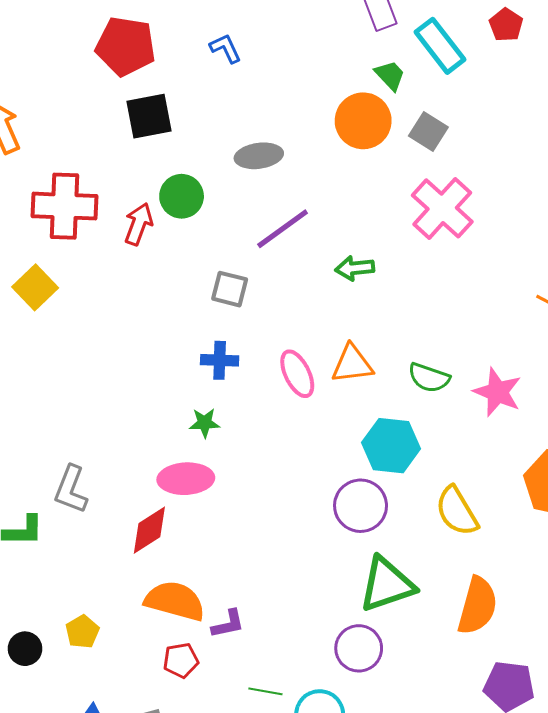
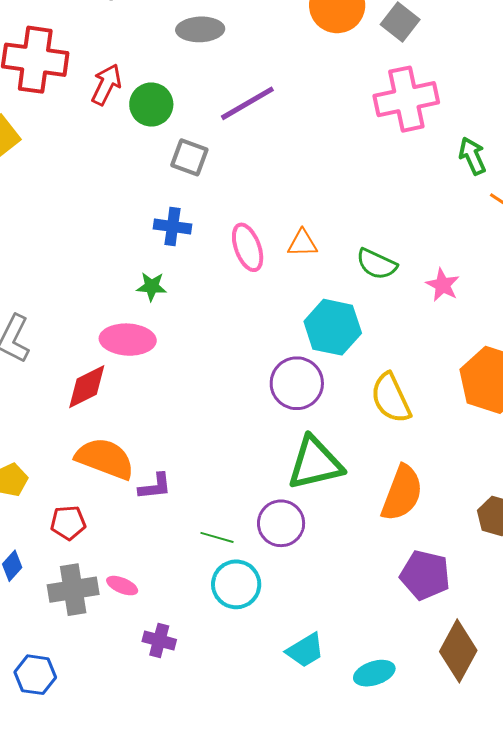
gray ellipse: (259, 156) -> (200, 29), moved
green circle: (182, 196) -> (151, 105), moved
pink cross: (442, 208) -> (406, 99), turned 30
green arrow: (355, 268) -> (472, 156), moved, turned 66
orange triangle: (352, 364) -> (303, 243), size x0.7
pink star: (498, 392) -> (443, 285), size x0.7
red pentagon: (181, 660) -> (68, 523), moved
green line: (265, 691) -> (217, 537), moved

